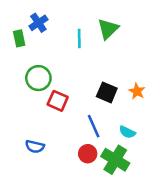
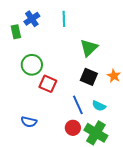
green triangle: (108, 29) -> (89, 48), moved
cyan line: (79, 38) -> (64, 19), moved
cyan semicircle: (127, 132) -> (99, 106), moved

